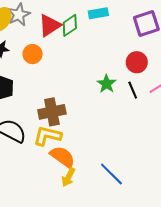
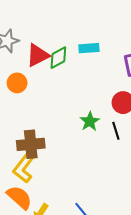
yellow L-shape: (47, 136) -> (23, 168), turned -72
orange semicircle: (62, 157) -> (19, 197), moved

